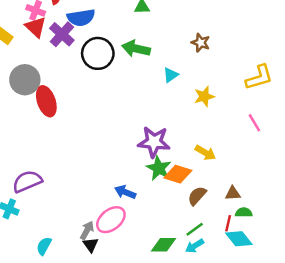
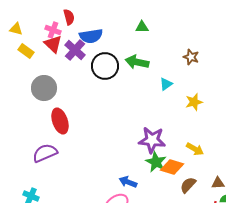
red ellipse: (46, 101) -> (60, 121), moved
purple semicircle: (27, 181) -> (45, 153), moved

